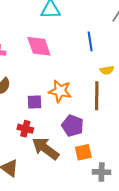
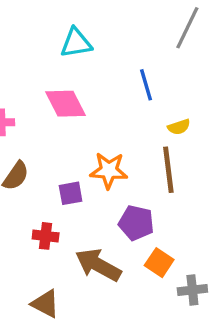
red cross: (25, 129) -> (46, 236), moved
orange square: (83, 152) -> (159, 263), turned -36

